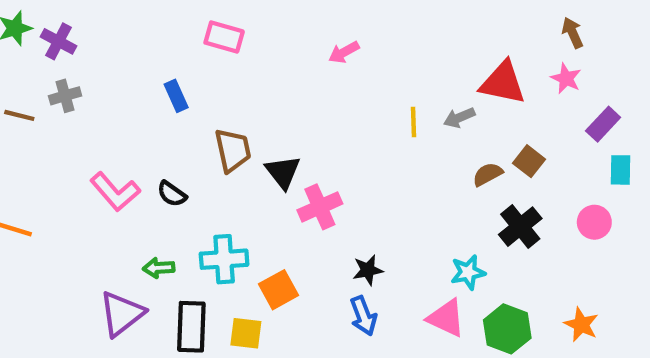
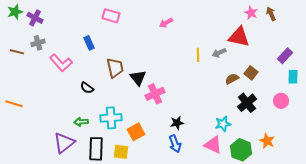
pink star: (566, 78) -> (251, 13), moved
pink L-shape: (115, 192) -> (61, 63), moved
orange star: (581, 325) -> (267, 141), moved

